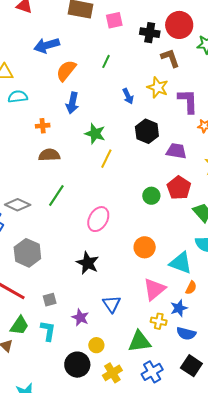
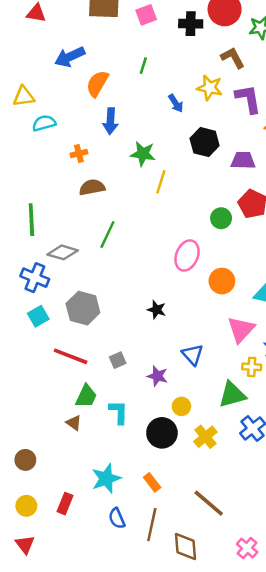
brown L-shape: (170, 58) -> (233, 58), moved
pink ellipse: (98, 219) -> (187, 255), moved
black star: (88, 263) -> (157, 310), size x0.7
cyan L-shape: (48, 331) -> (119, 412), moved

